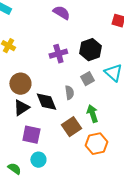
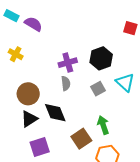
purple semicircle: (61, 13) -> (33, 24), moved
gray semicircle: (69, 93) -> (66, 83), moved
purple square: (31, 135) -> (40, 147), turned -30

